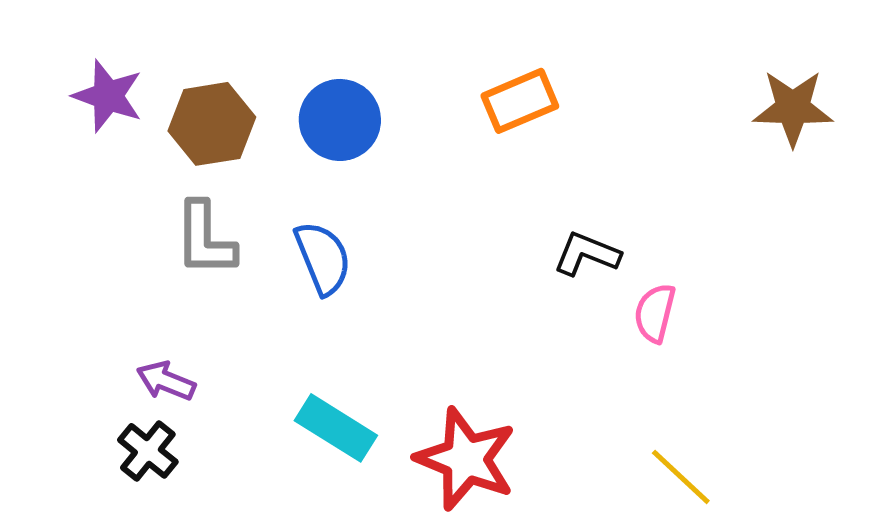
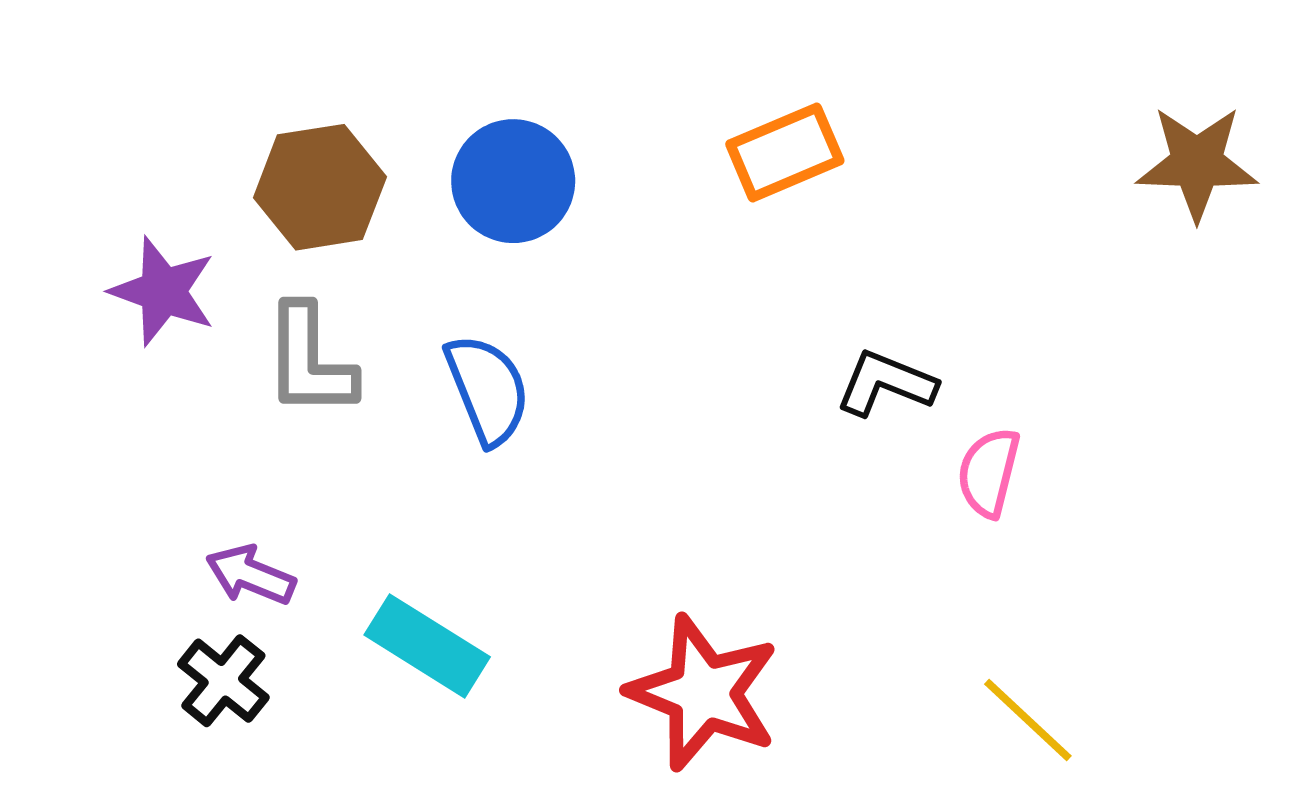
purple star: (108, 96) -> (163, 291), moved
cyan rectangle: (336, 428) -> (427, 646), moved

